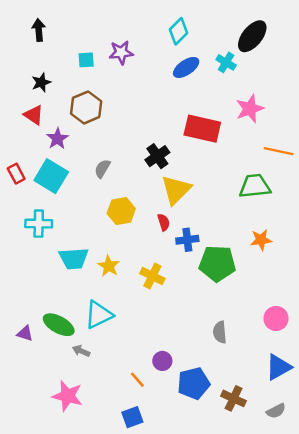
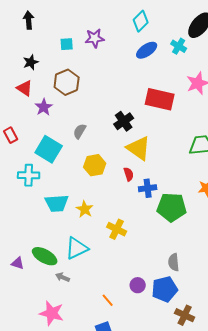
cyan square: (51, 176) -> (49, 149), moved
yellow triangle: (176, 190) -> (139, 148), turned -40
yellow cross: (152, 276) -> (117, 229), moved
purple circle: (162, 361) -> (138, 285), moved
blue pentagon: (194, 383) -> (165, 289), moved

